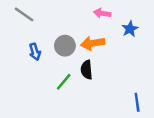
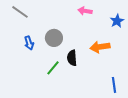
blue star: (130, 29) -> (117, 21), moved
orange arrow: (93, 43) -> (100, 47), moved

